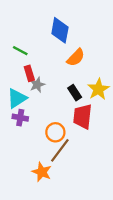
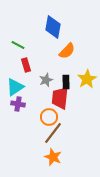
gray star: (37, 85) -> (46, 80), moved
black rectangle: (75, 93) -> (66, 82), turned 32
red trapezoid: (83, 116) -> (60, 98), moved
orange star: (42, 172) -> (53, 157), moved

